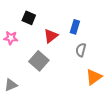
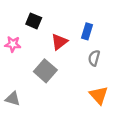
orange triangle: (94, 77) -> (99, 95), moved, turned -36
gray triangle: (11, 85) -> (13, 99), turned 40

